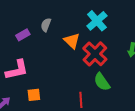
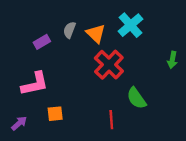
orange triangle: (72, 41) -> (96, 34), moved
red cross: (95, 54) -> (109, 65), moved

